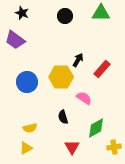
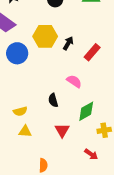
yellow hexagon: (61, 77) -> (45, 36), moved
blue circle: (27, 82) -> (17, 53), moved
yellow triangle: (26, 148) -> (25, 131), moved, turned 32

